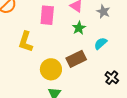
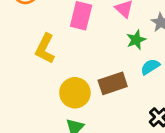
green star: (79, 28) -> (136, 40), moved

